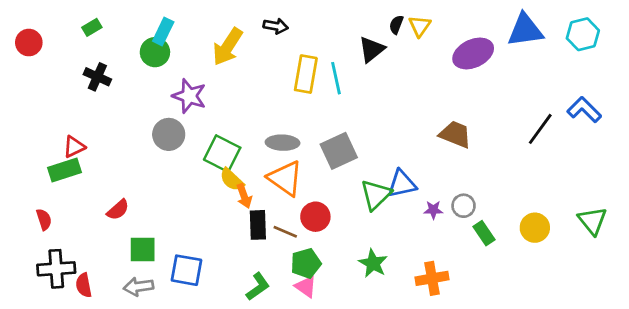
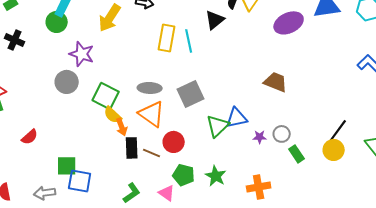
black line: (540, 129) -> (338, 131), moved
green square: (143, 250) -> (67, 166), moved
green pentagon: (306, 263) -> (184, 175), moved, turned 30

